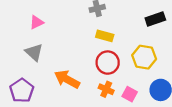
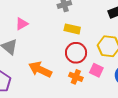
pink triangle: (37, 22) -> (22, 24), moved
pink square: (130, 94) -> (96, 70), moved

